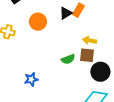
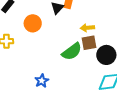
green semicircle: (68, 59) -> (72, 51), size x1.5

